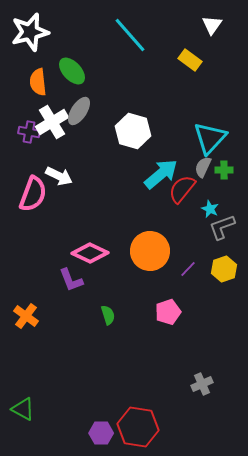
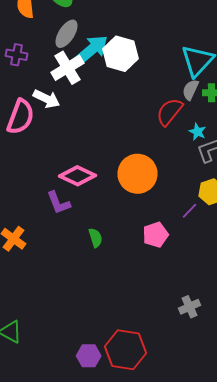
white cross: (52, 122) -> (68, 68), moved
cyan arrow: (161, 174) -> (92, 50), moved
purple line: (188, 269) -> (190, 211), moved

